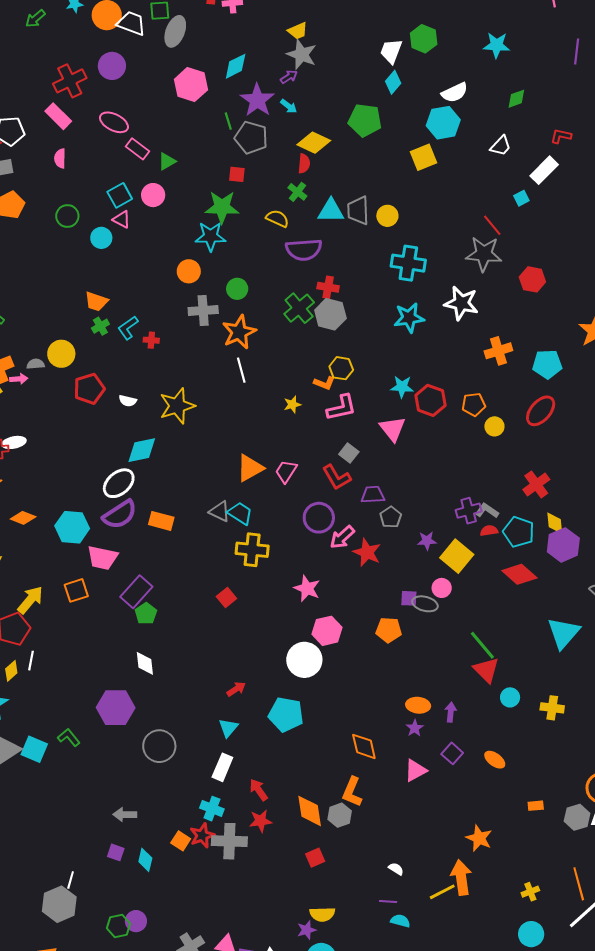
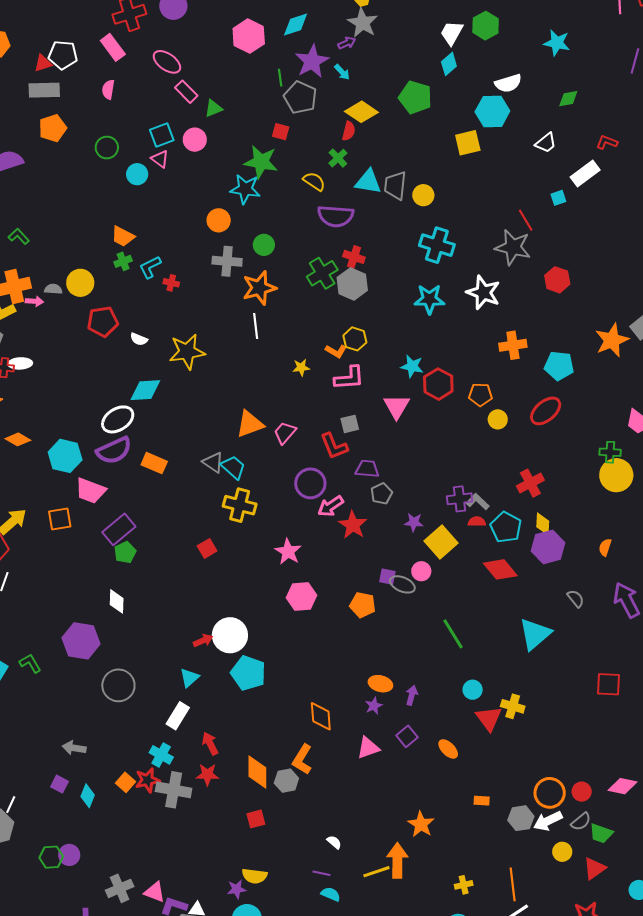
gray square: (349, 453) -> (350, 424), turned 30
white circle: (304, 660) -> (230, 635), moved
red triangle: (486, 670) -> (489, 719), moved

